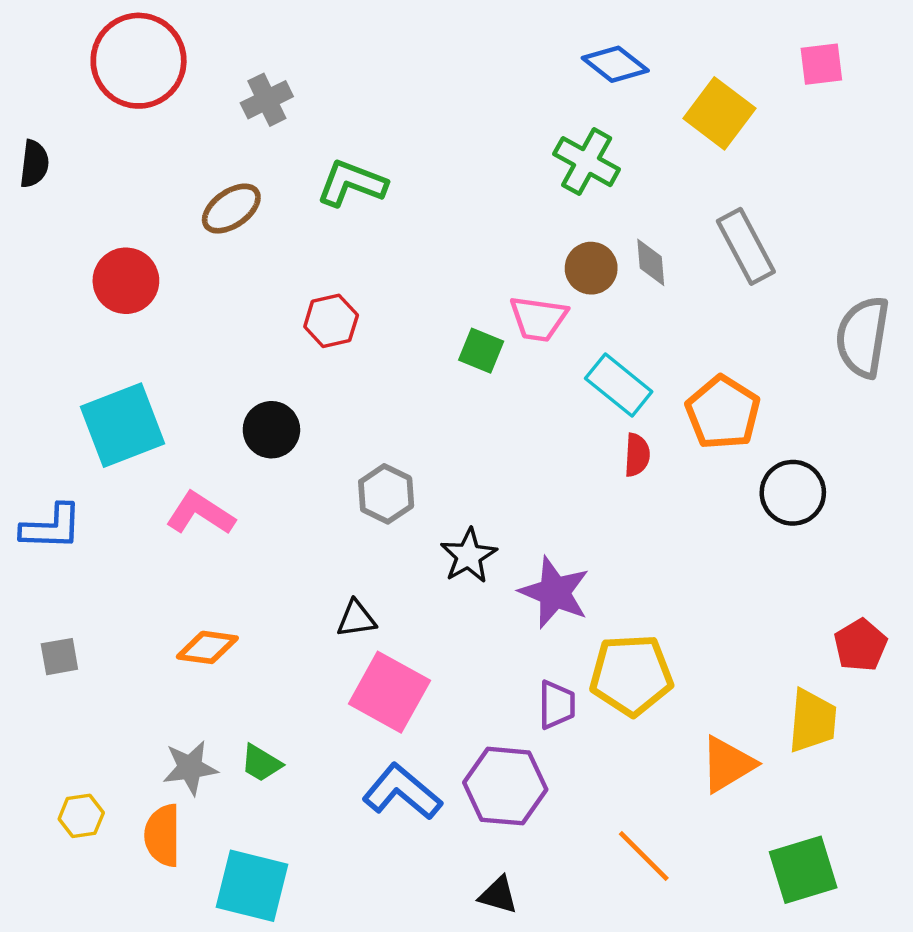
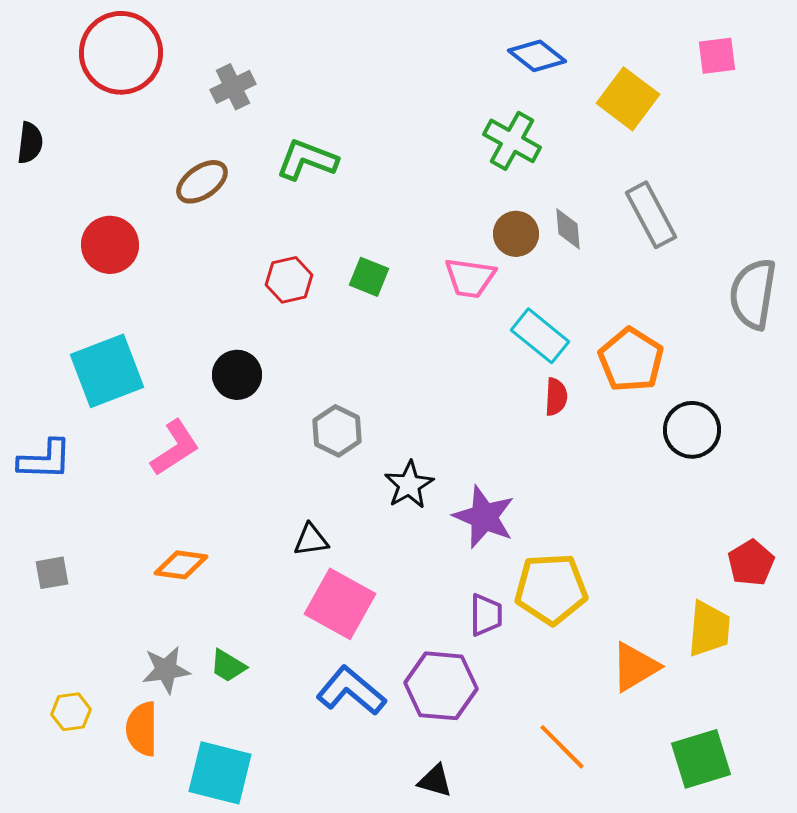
green square: (481, 351) -> (369, 277), moved
pink L-shape: (200, 513) -> (175, 448), turned 114

